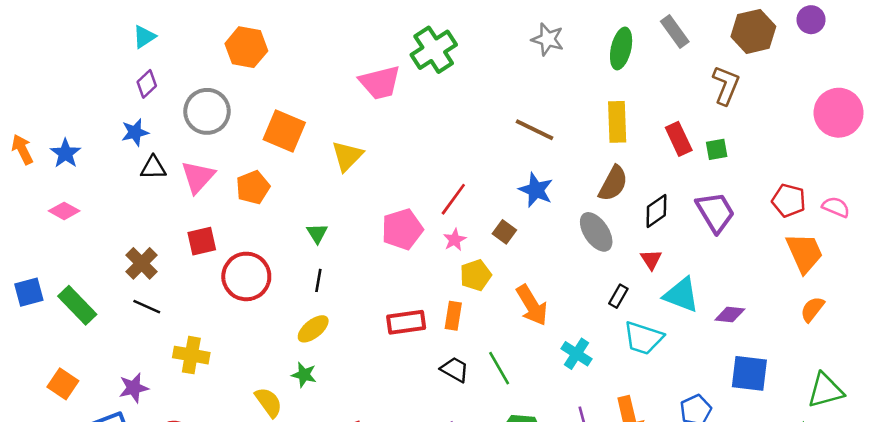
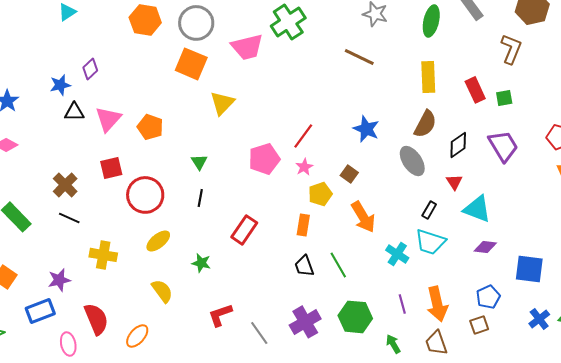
purple diamond: (147, 84) -> (90, 69), moved
gray circle: (207, 111) -> (196, 23), moved
brown line: (535, 130) -> (359, 57), moved
orange square: (284, 131) -> (191, 64), moved
orange pentagon: (253, 187) -> (150, 127), turned -30
brown square: (504, 232) -> (349, 174), moved
purple diamond: (730, 314) -> (485, 247), moved
red rectangle: (406, 322) -> (244, 230), moved, turned -48
yellow ellipse: (313, 329) -> (158, 241), moved
cyan trapezoid: (643, 338) -> (430, 242), moved
black trapezoid: (455, 369) -> (304, 266), turned -140
green star: (304, 375) -> (201, 263), moved

